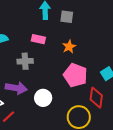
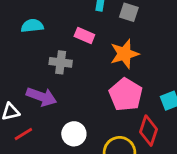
orange star: (69, 47) -> (124, 54), size x1.5
white circle: (43, 98) -> (74, 134), moved

